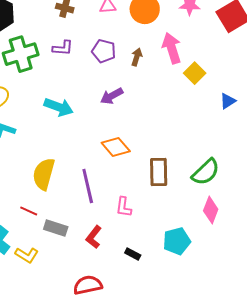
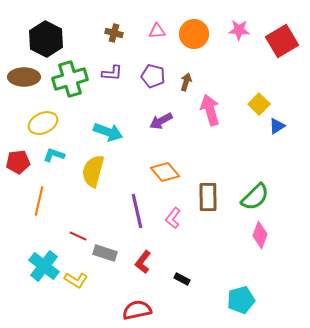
pink arrow: (172, 48) -> (210, 110), moved
yellow square: (195, 73) -> (259, 104), moved
yellow semicircle: (44, 174) -> (93, 171), moved
pink L-shape: (124, 207) -> (173, 218), moved, turned 30
cyan pentagon: (177, 241) -> (241, 300), moved

